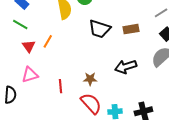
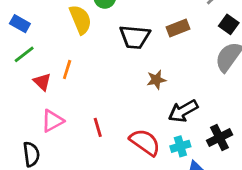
green line: (20, 25) -> (24, 54), turned -56
black arrow: (126, 67) -> (183, 111), moved
brown star: (90, 79) -> (156, 80), moved

